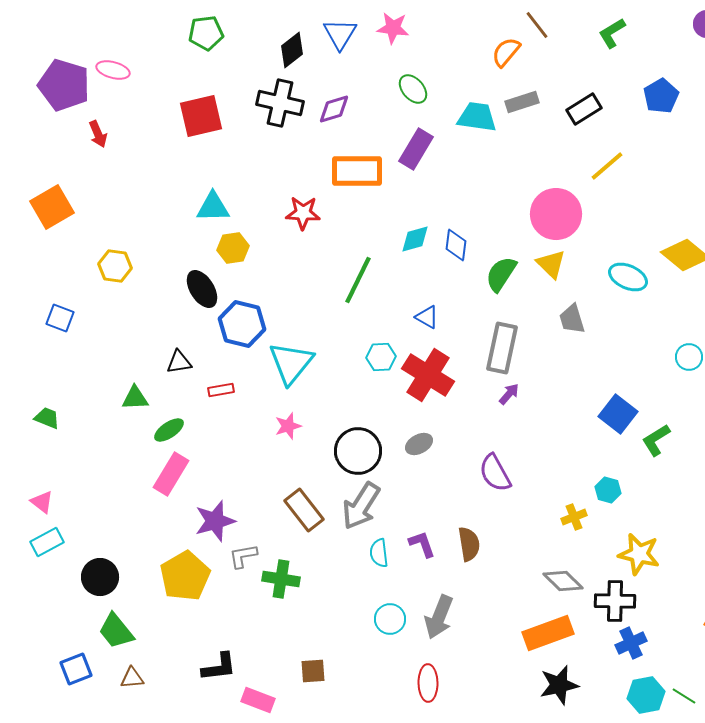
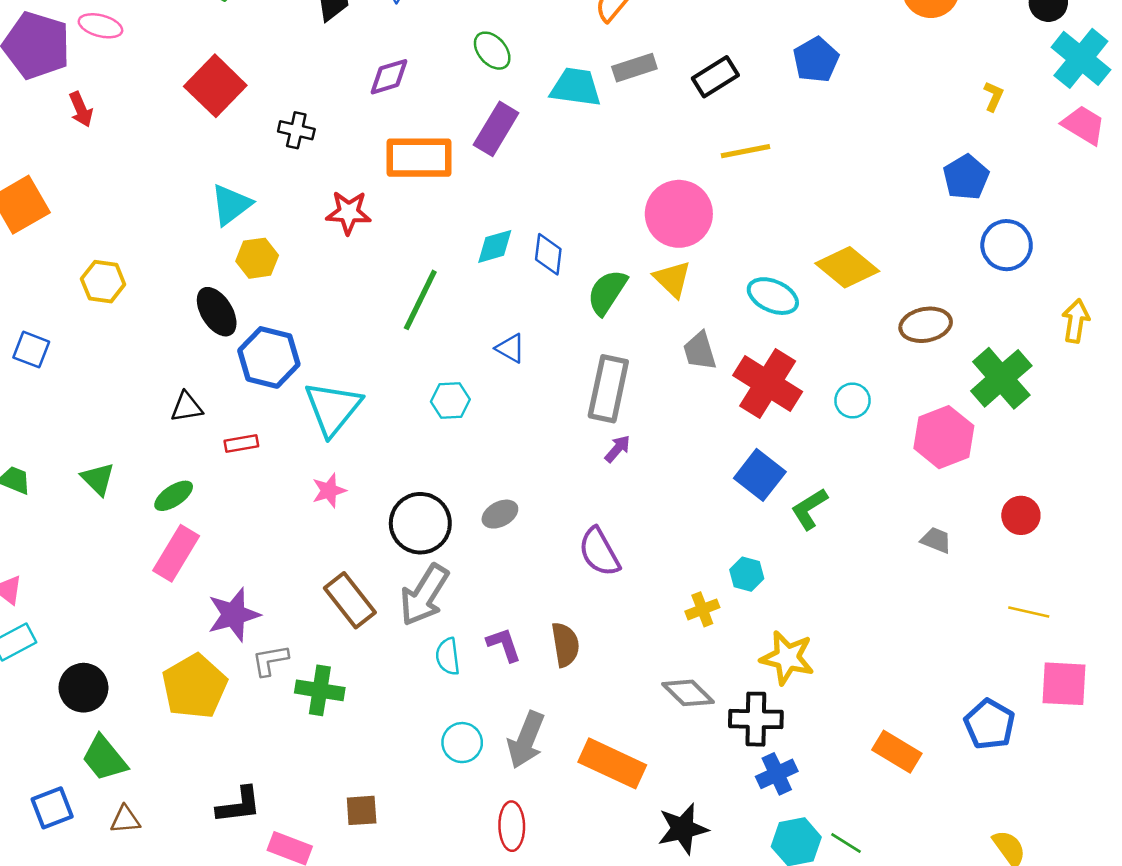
black cross: (280, 103) -> (296, 130), moved, size x0.6
red square: (201, 116) -> (215, 86), turned -33
yellow line: (607, 166) -> (745, 151), turned 30
cyan triangle: (213, 207) -> (231, 205), turned -36
red cross: (428, 375) -> (768, 384), moved
green triangle: (135, 398) -> (98, 479), moved, turned 48
orange rectangle: (548, 633) -> (612, 763), moved, turned 45

